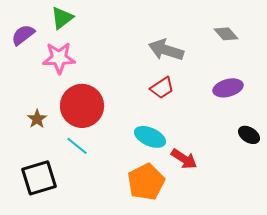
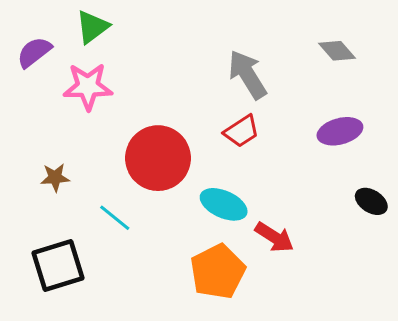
gray arrow: (166, 50) -> (247, 75), turned 40
red circle: (82, 106) -> (158, 158), moved
brown star: (37, 119) -> (55, 178), turned 30

